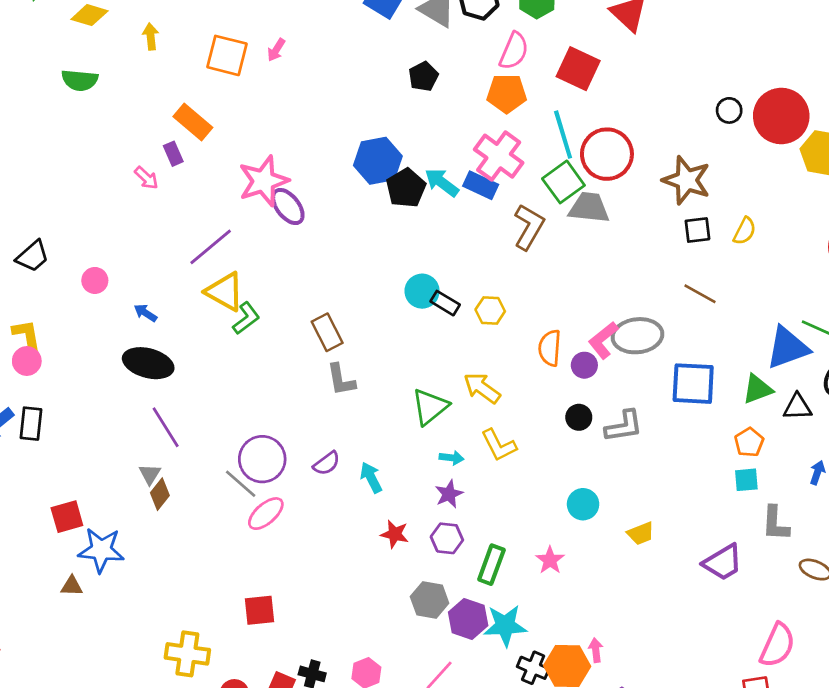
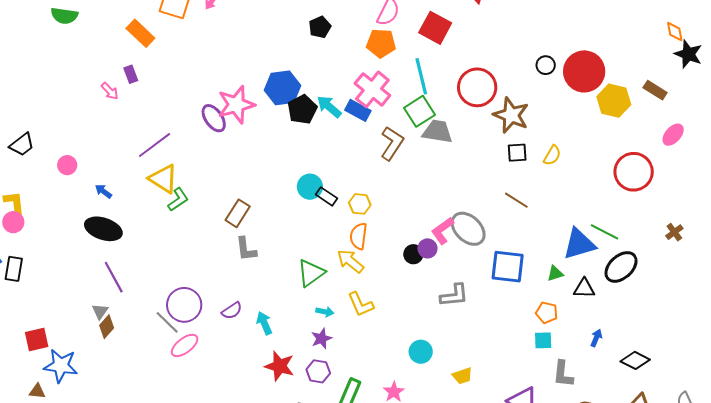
orange rectangle: (193, 122) -> (140, 33), moved
red circle: (607, 154) -> (477, 87), moved
pink star: (264, 181) -> (236, 105), moved
brown rectangle: (327, 332) -> (238, 213), turned 56
gray ellipse: (637, 336) -> (468, 229), turned 48
orange semicircle: (550, 348) -> (359, 236), moved
green triangle: (757, 389) -> (555, 273), size x0.7
black circle: (579, 417) -> (413, 254), moved
orange pentagon: (749, 442) -> (547, 313), turned -30
red star: (395, 534) -> (280, 366), size x1.4

